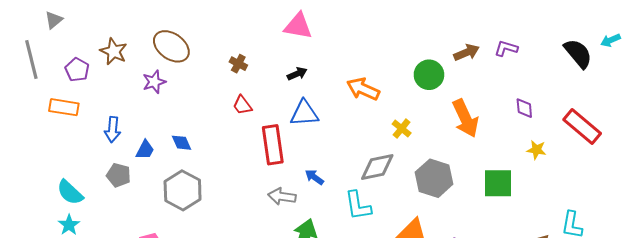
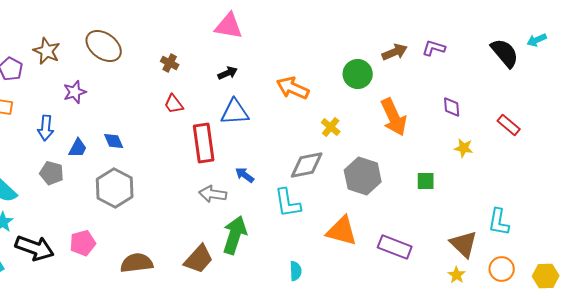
purple star: (154, 82) -> (75, 92), moved
red rectangle: (582, 126) -> (509, 125), size x0.6
green square: (498, 183) -> (426, 181), size x0.6

